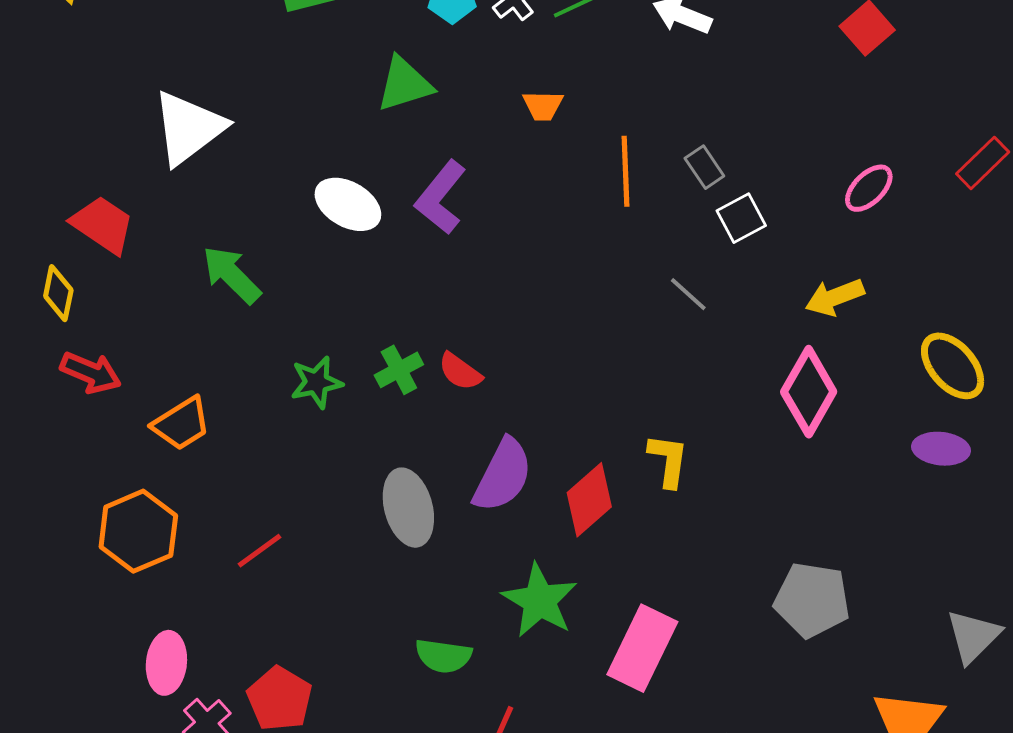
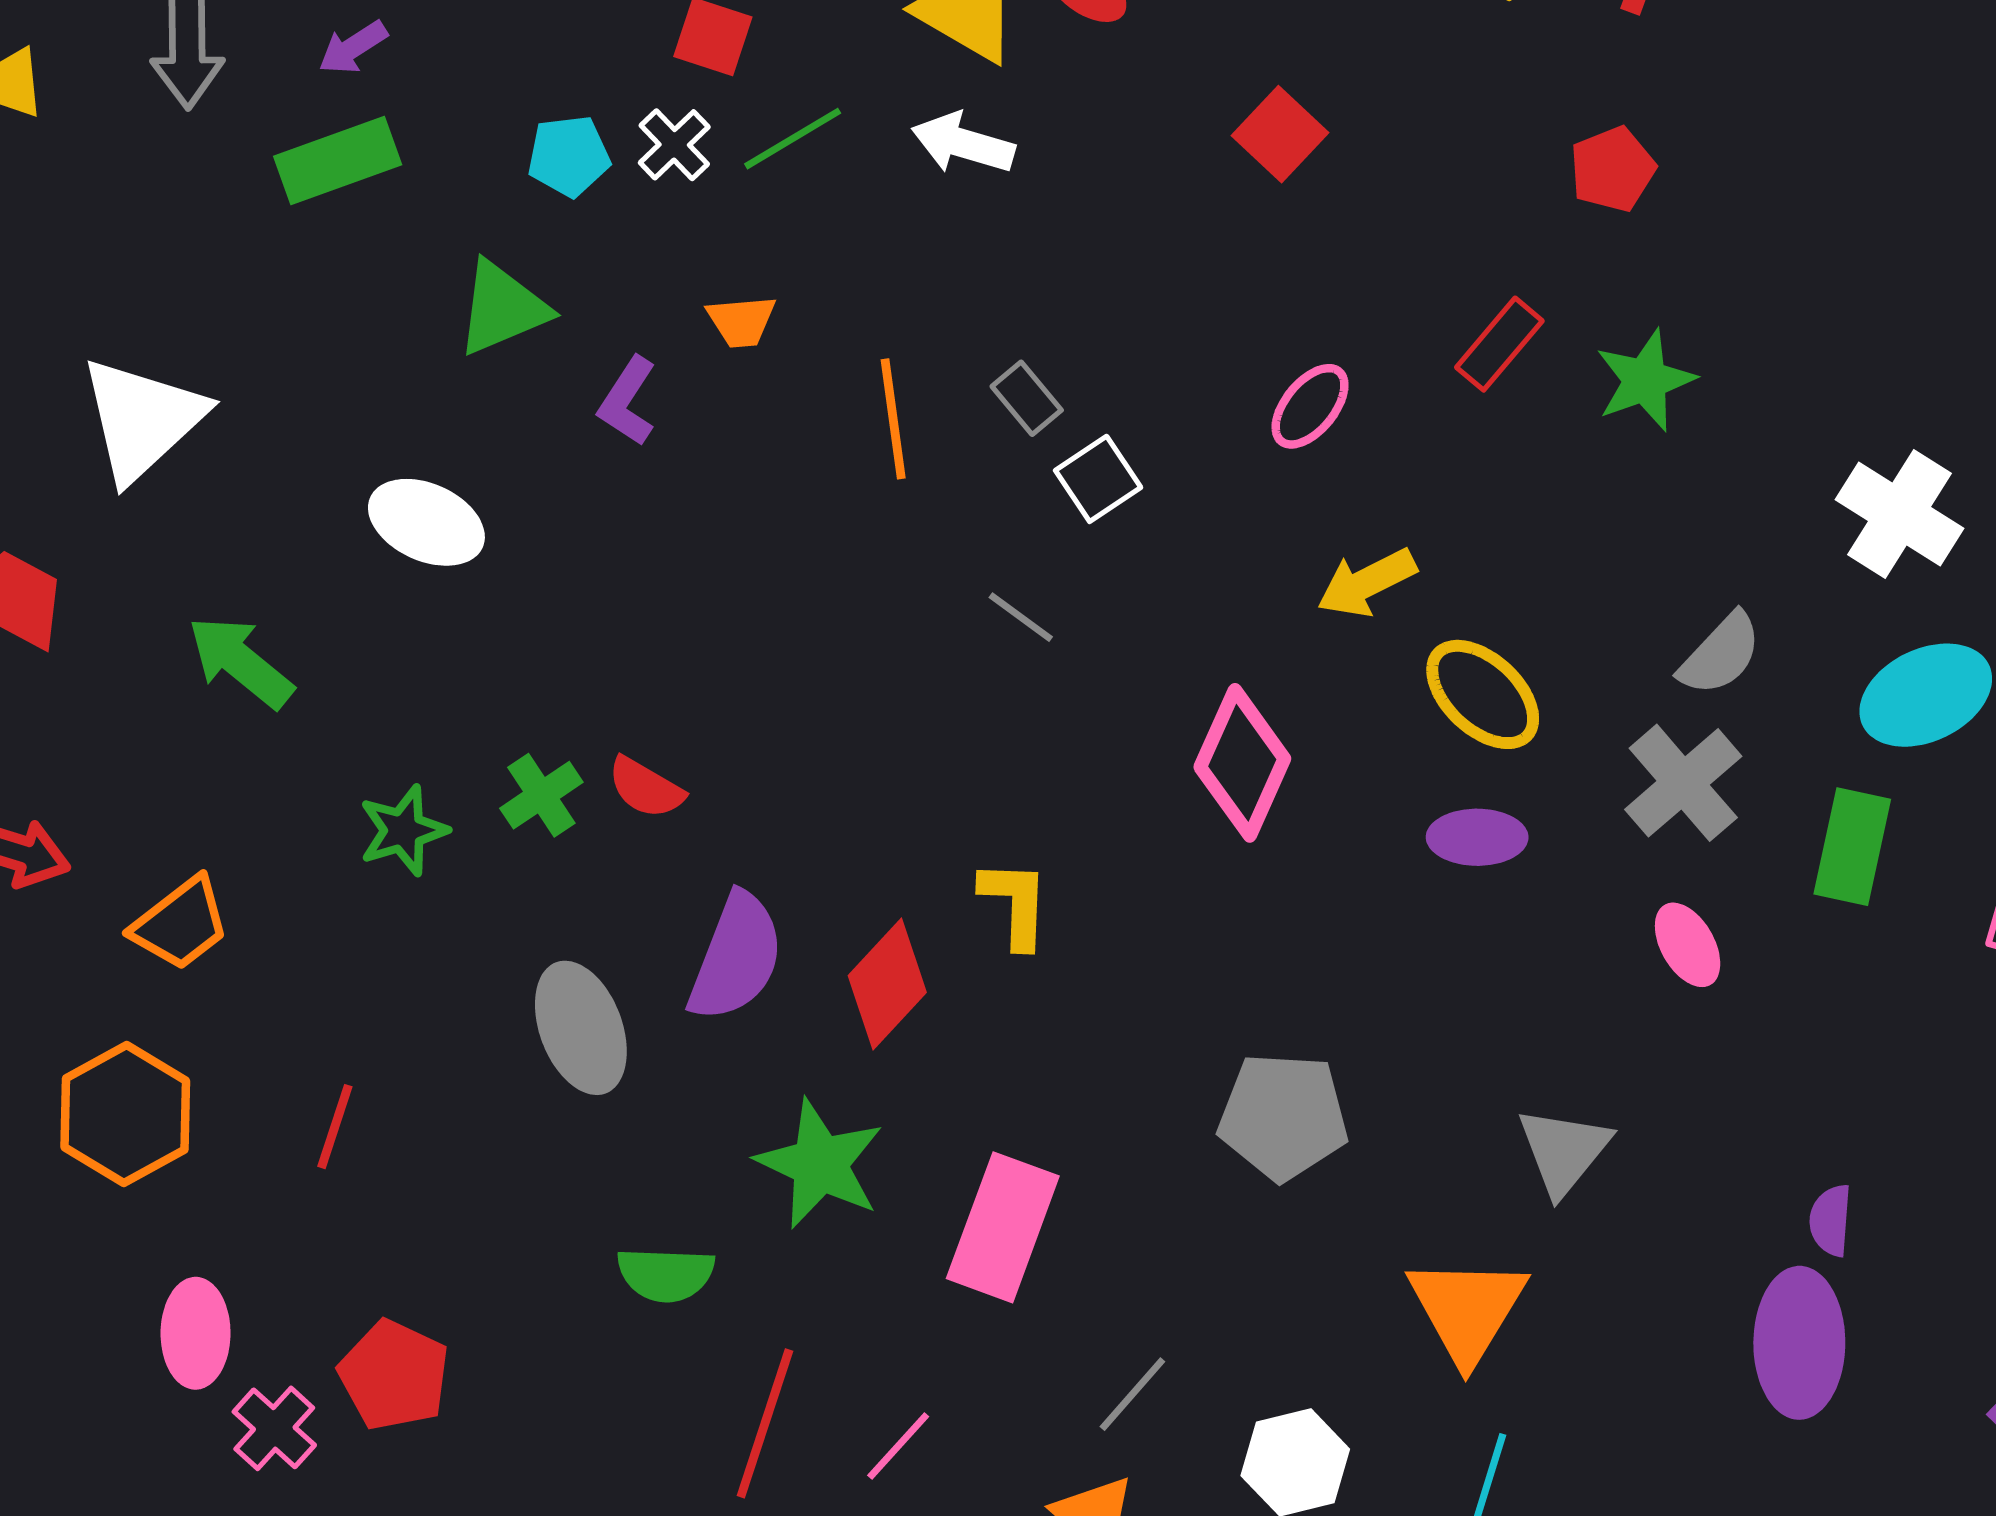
purple L-shape: (441, 197) -> (627, 401), moved, size x0.7
yellow arrow: (835, 297) -> (1367, 583), moved
red line: (260, 551) -> (335, 1127), turned -30

